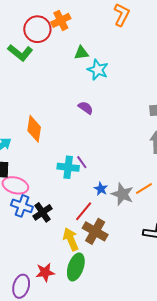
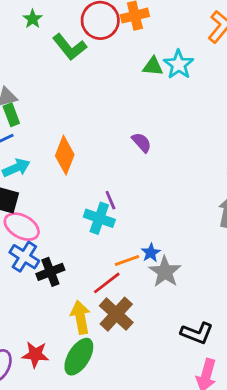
cyan star: (98, 70) -> (179, 64), moved
purple line: (82, 162) -> (110, 200), moved
blue star: (101, 189) -> (151, 253), moved
orange line: (144, 189) -> (127, 261), moved

